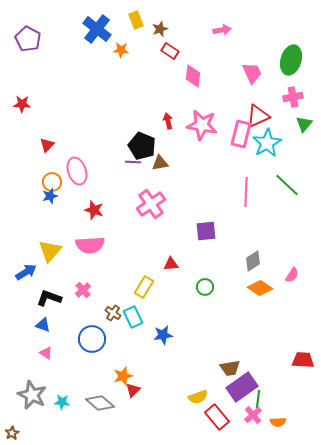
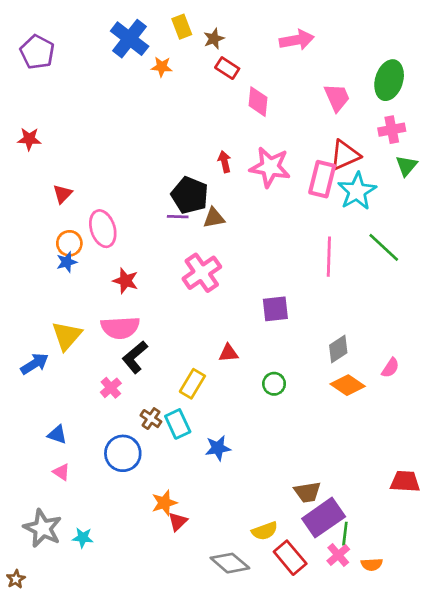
pink arrow: (222, 30) -> (297, 40), size x1.4
black L-shape: (49, 298) -> (135, 357), moved, turned -60
gray diamond: (100, 403) -> (230, 563), moved

